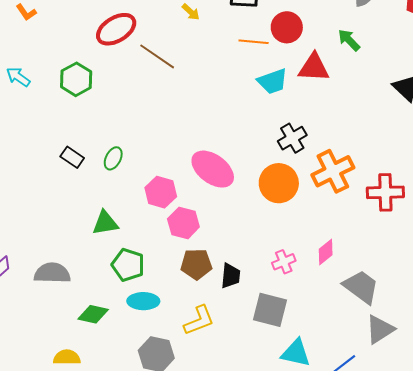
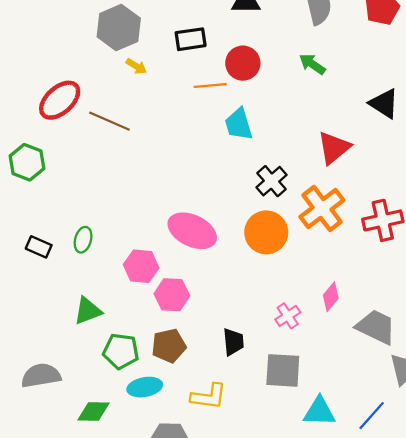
red triangle: (314, 68) -> (334, 148), moved, turned -32
cyan trapezoid: (273, 81) -> (239, 124), turned 104
brown pentagon: (196, 264) -> (169, 346), moved
yellow L-shape: (199, 320) -> (209, 396), turned 40

